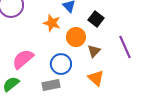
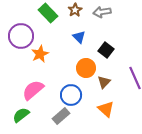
orange star: (52, 23) -> (40, 54), moved, turned 30
gray rectangle: (51, 85) -> (61, 116), turned -30

